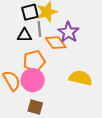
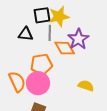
black triangle: (24, 35) -> (26, 34), moved
yellow semicircle: (81, 78) -> (86, 86), size x0.7

